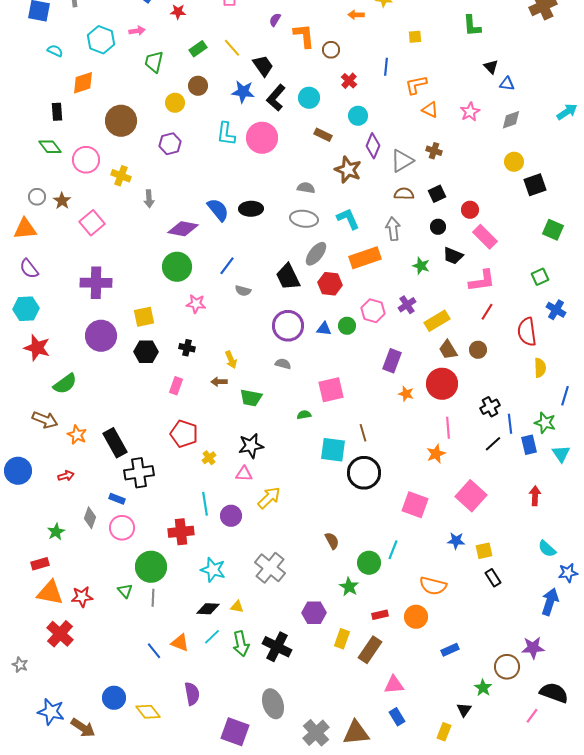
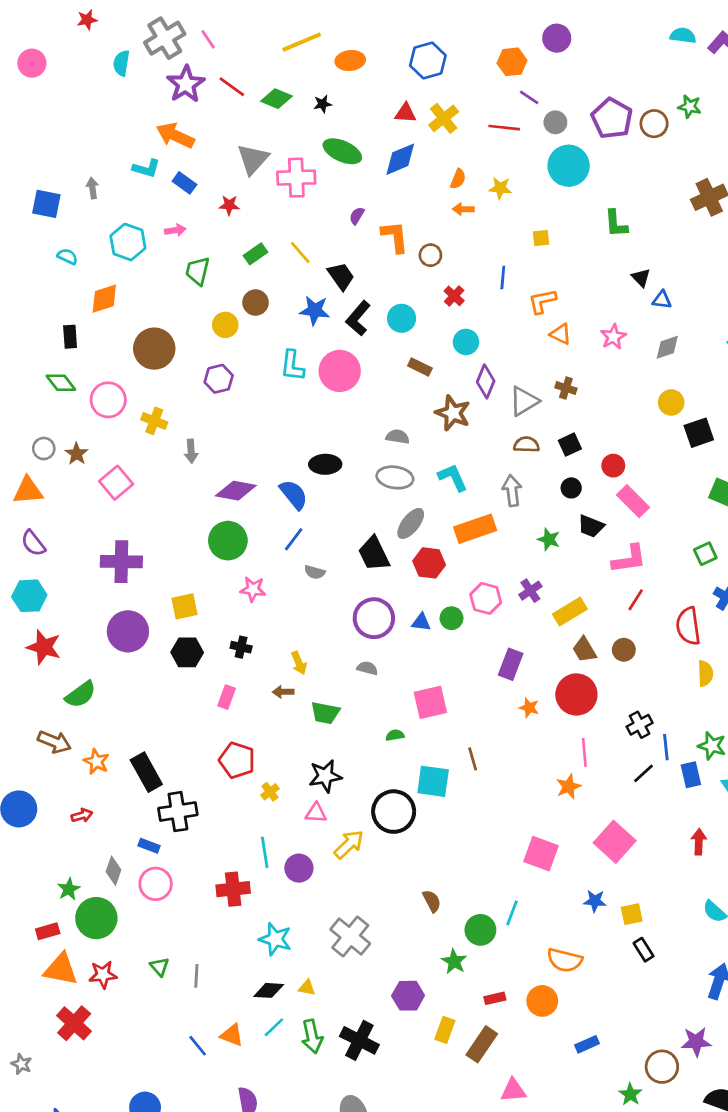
blue semicircle: (218, 210) -> (294, 495), moved
black circle: (364, 473) -> (394, 812), moved
green circle: (151, 567) -> (96, 918), moved

